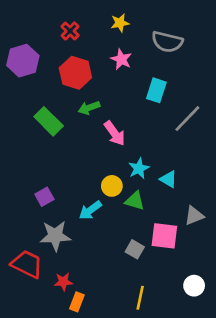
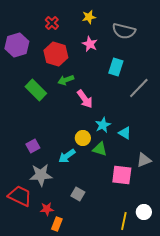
gray square: (135, 249) -> (78, 194), moved
yellow line: (140, 298) -> (124, 221), moved

